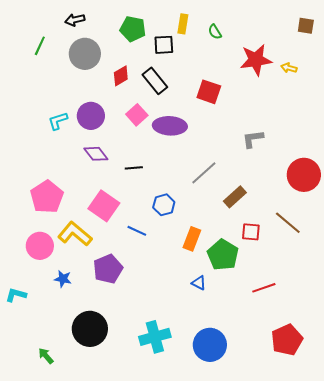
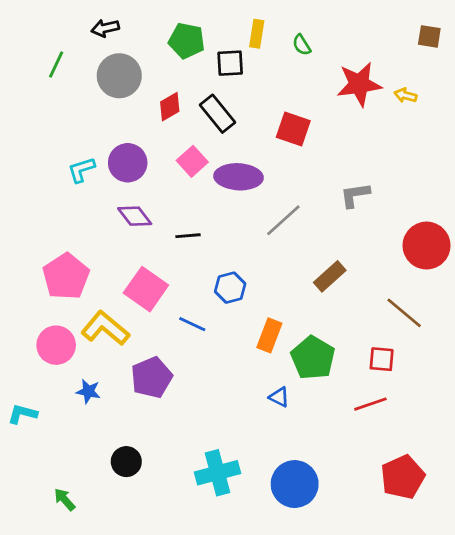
gray line: (204, 173) -> (283, 220), moved
red square: (251, 232) -> (382, 359), moved
black circle: (90, 329) -> (126, 462), size x0.6

